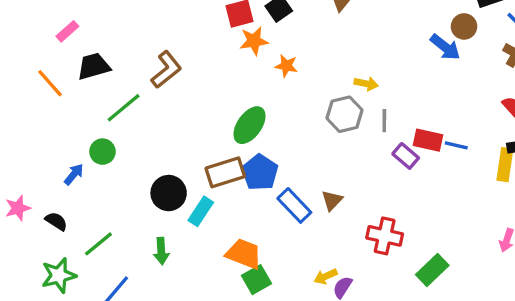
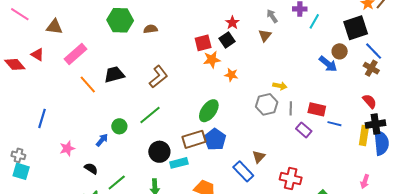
pink rectangle: (67, 31) -> (75, 54), moved, size x1.6
green line: (124, 108) -> (150, 115), moved
red rectangle: (428, 140) -> (317, 109), moved
blue rectangle: (294, 205) -> (243, 171), moved
pink star: (18, 208) -> (67, 148), moved
cyan rectangle: (201, 211) -> (179, 163), turned 42

